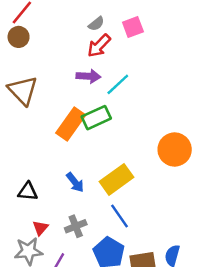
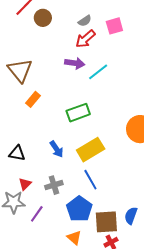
brown circle: (19, 37) -> (43, 18), moved
green rectangle: (96, 118) -> (78, 113), moved
orange rectangle: (71, 124) -> (33, 99), moved, size x0.6

